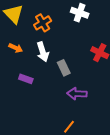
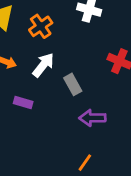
white arrow: (43, 52) -> (43, 65), turned -120

